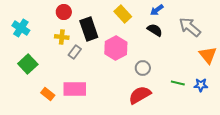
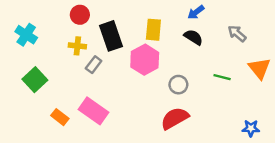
yellow rectangle: (123, 14) -> (153, 30), moved, turned 48
gray arrow: (190, 27) -> (237, 33), size x0.7
green line: (178, 83) -> (222, 77), moved
blue star: (201, 85) -> (251, 128), moved
pink rectangle: (75, 89) -> (94, 111), turned 35

